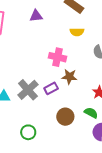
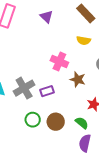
purple triangle: (36, 16) -> (46, 17), turned 40
brown star: (69, 77) -> (78, 79), moved
green circle: (28, 132) -> (33, 120), moved

